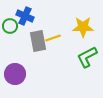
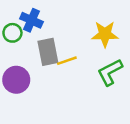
yellow line: (53, 38) -> (67, 61), moved
purple circle: (15, 74) -> (16, 80), moved

